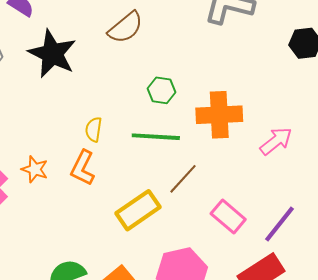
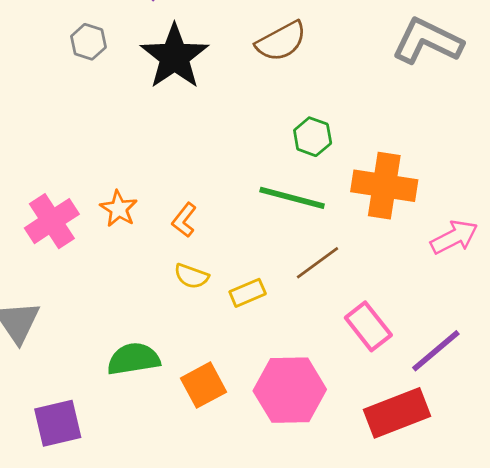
yellow semicircle: (94, 129) -> (191, 276), moved, turned -90
orange L-shape: (83, 168) -> (184, 220), size x0.7
yellow rectangle: (138, 210) -> (248, 293), size x0.6

